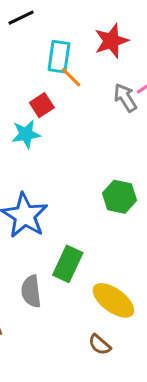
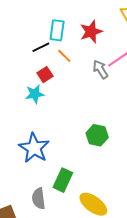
black line: (21, 18) -> (41, 47), moved
cyan rectangle: (59, 57) -> (57, 30), moved

